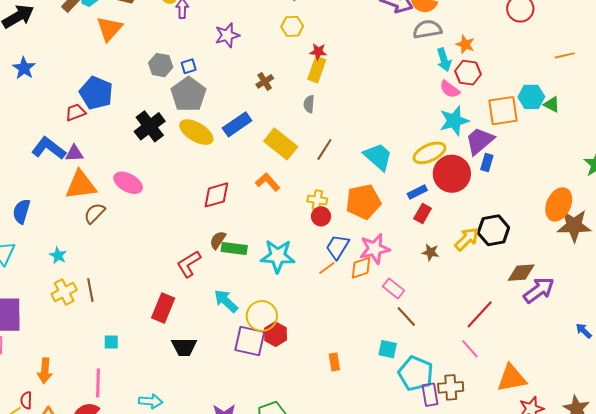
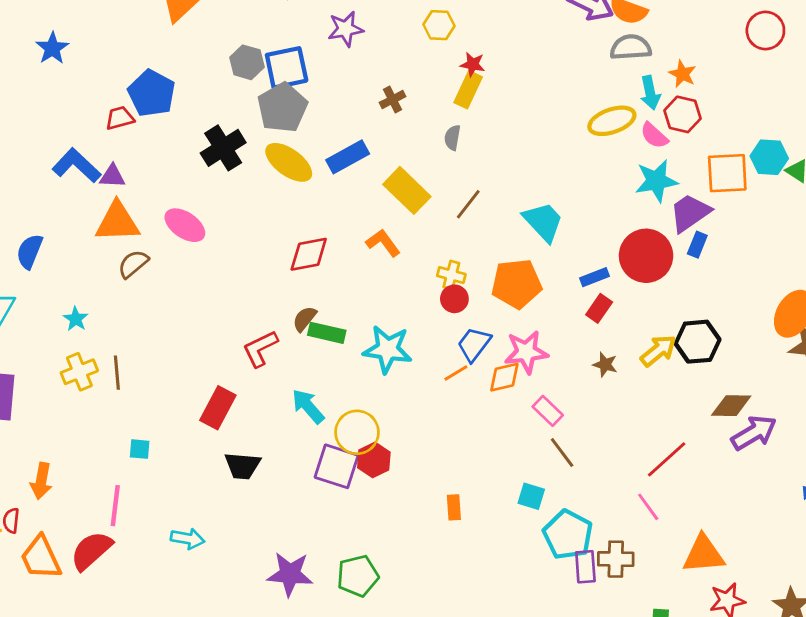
blue square: (189, 66) -> (287, 68), size x2.0
yellow ellipse: (429, 153) -> (612, 121), moved

